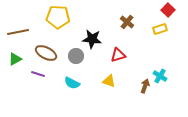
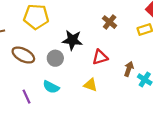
purple line: (38, 74) -> (27, 97), moved, turned 48
brown arrow: (145, 86) -> (129, 69), moved

